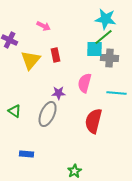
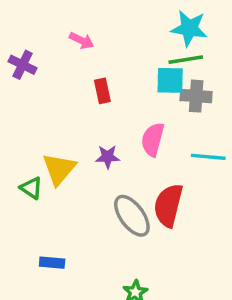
green line: (104, 37) -> (186, 60), turned 30
yellow triangle: (31, 60) -> (59, 169), moved
gray ellipse: (48, 114) -> (132, 216), moved, turned -60

